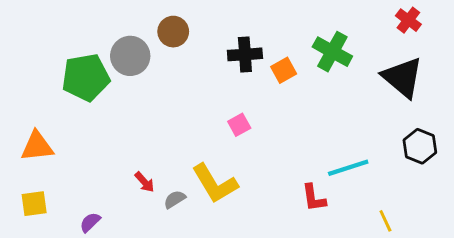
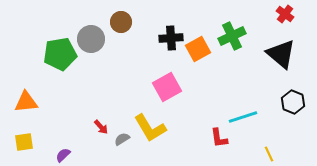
green cross: (332, 52) -> (232, 36), turned 36
orange square: (284, 70) -> (198, 49), size x1.4
pink square: (239, 125) -> (167, 87), size x1.8

